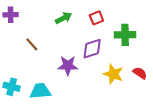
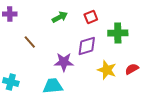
red semicircle: (140, 73) -> (132, 69), turned -64
cyan trapezoid: (40, 91) -> (53, 86), moved

